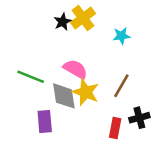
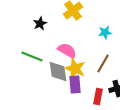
black star: (63, 22) -> (40, 24), moved
cyan star: (121, 36) -> (105, 33), moved
purple rectangle: (45, 122) -> (75, 85), moved

